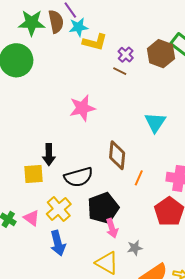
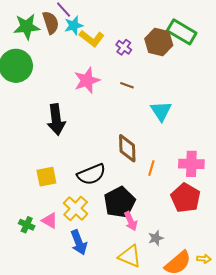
yellow L-shape: (95, 42) -> (92, 38), turned 30
brown line: (120, 71) -> (127, 85), moved
pink star: (82, 108) -> (87, 80), moved
black arrow: (49, 155) -> (56, 120), moved, size x1.4

